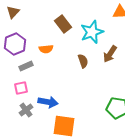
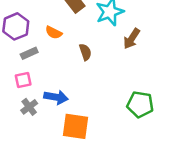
orange semicircle: (46, 49) -> (54, 33), turned 32
brown semicircle: (83, 61) -> (85, 52), moved

